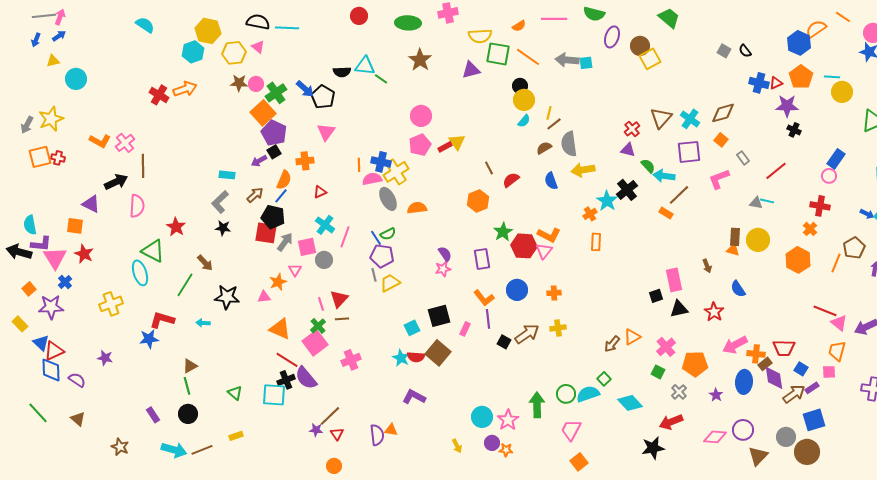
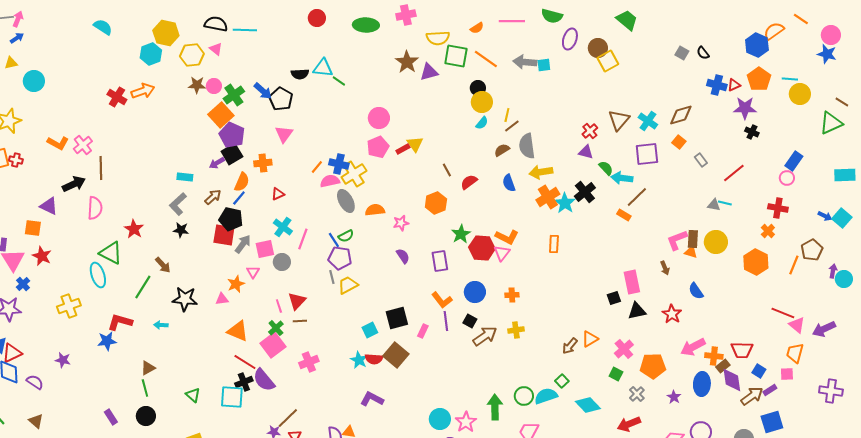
brown star: (420, 60) -> (407, 62), moved
black square: (274, 152) -> (232, 154), size x1.5
orange line: (359, 165) -> (317, 167), turned 40
pink L-shape: (719, 179) -> (677, 240), moved
orange cross: (590, 214) -> (548, 197), moved, size x1.6
pink star: (443, 269) -> (401, 223), moved
black square: (504, 342) -> (470, 321), moved

